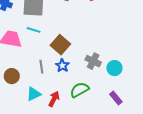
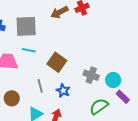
blue star: (62, 66) -> (63, 91), moved
green semicircle: (80, 90) -> (99, 106), moved
purple rectangle: (116, 98) -> (123, 97), moved

